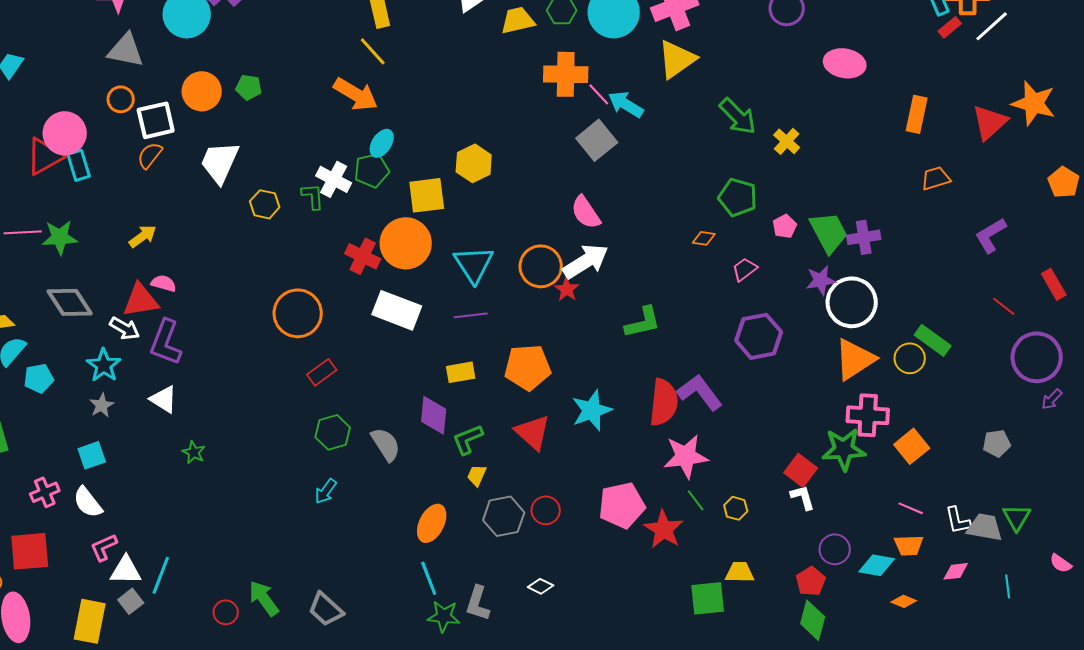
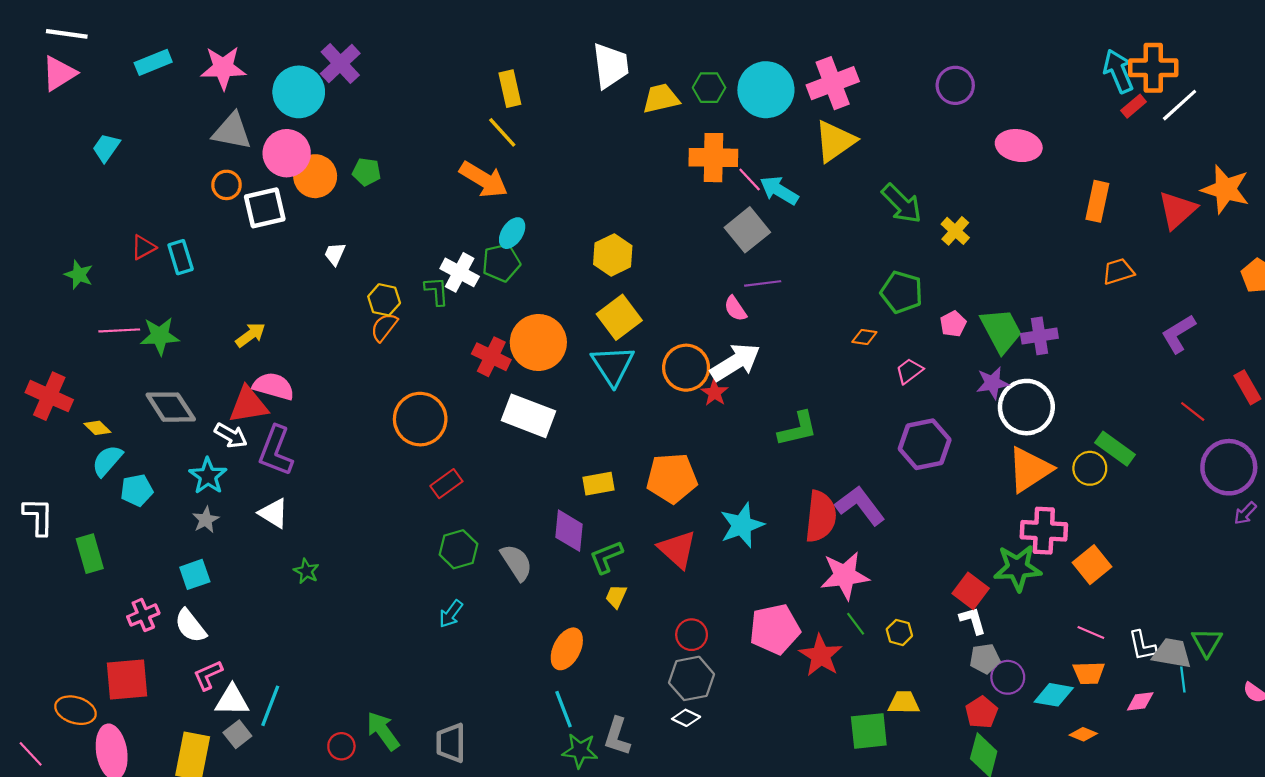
pink circle: (65, 133) -> (287, 153), moved
orange semicircle: (150, 155) -> (384, 327), moved
red triangle: (45, 156) -> (143, 247), size x0.6
white trapezoid: (220, 162) -> (335, 254), size x0.5
yellow square: (427, 195) -> (619, 317), moved, turned -30
pink semicircle: (586, 212) -> (735, 309), size x0.7
pink semicircle: (164, 283) -> (274, 386), size x1.5
purple line: (471, 315) -> (763, 283), moved
gray pentagon: (997, 443) -> (985, 659), moved
gray hexagon: (504, 516) -> (692, 678), moved
cyan line: (1008, 586) -> (1183, 680), moved
gray trapezoid: (326, 609) -> (451, 743), turned 48

